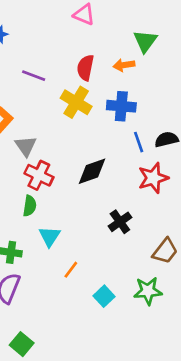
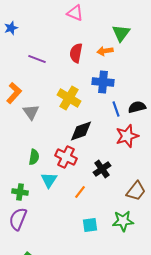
yellow cross: (76, 102) -> (69, 98), moved
red cross: (39, 175) -> (66, 157), moved
orange line: (71, 270) -> (80, 192), moved
cyan square: (104, 296) -> (90, 225), turned 35

